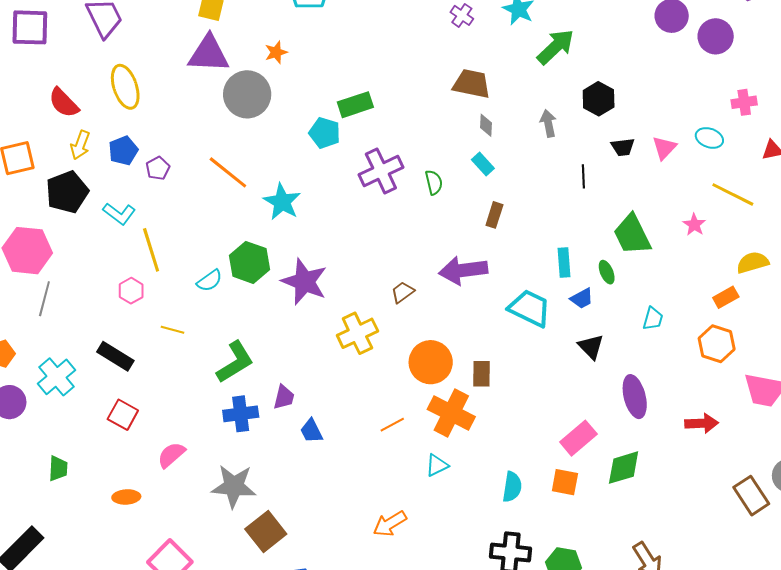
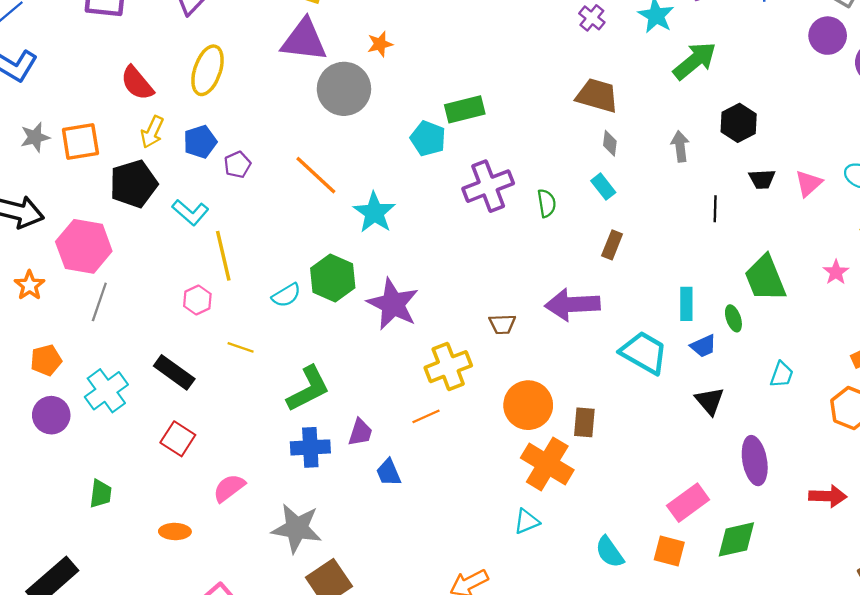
yellow ellipse: (125, 87) -> (208, 70), turned 33
brown trapezoid: (403, 292) -> (502, 324), turned -150
orange line: (392, 425) -> (426, 416), moved
cyan semicircle: (512, 487) -> (610, 552), turned 132

